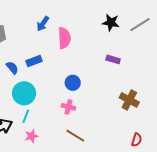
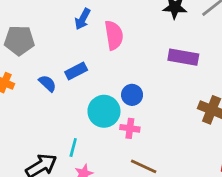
purple rectangle: (113, 59) -> (183, 57), size x1.5
cyan circle: (24, 93) -> (104, 111), moved

